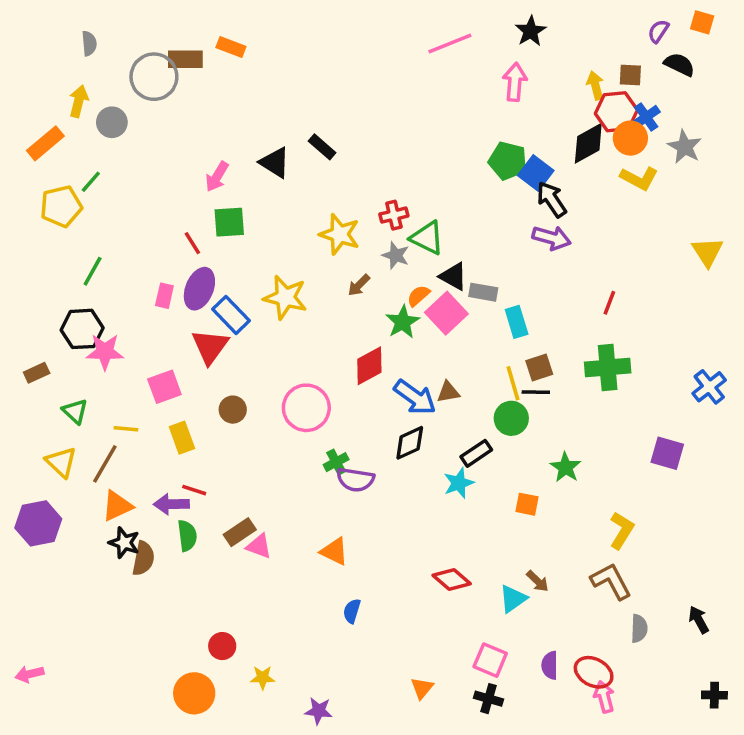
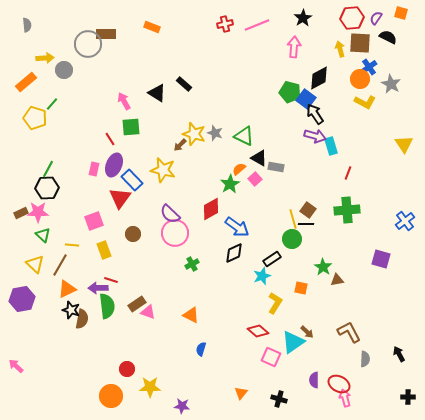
gray semicircle: (89, 43) -> (27, 25), moved
orange rectangle: (231, 47) -> (152, 27), moved
brown square: (630, 75) -> (360, 43), size x1.6
yellow arrow: (79, 101) -> (45, 58), turned 72
red hexagon: (616, 112) -> (352, 18), moved
black diamond: (588, 143) -> (319, 78), moved
pink arrow: (217, 177) -> (124, 101), turned 120
yellow pentagon: (61, 206) -> (35, 118), turned 30
red cross: (394, 215) -> (225, 24), moved
gray star: (396, 255) -> (215, 133), moved
green line: (93, 271) -> (48, 169), moved
brown arrow: (359, 285) -> (180, 145), moved
pink square: (446, 313) -> (255, 179), size x0.6
cyan rectangle: (517, 322) -> (331, 146), moved
pink star: (105, 352) -> (38, 212), moved
brown square: (539, 368) -> (308, 210), turned -35
brown triangle: (448, 392) -> (337, 280), moved
purple semicircle: (355, 480) -> (170, 214), moved, turned 35
yellow L-shape: (622, 530) -> (275, 303), moved
green semicircle: (187, 536) -> (107, 306), size x1.4
cyan triangle: (513, 599) -> (293, 342), size x1.4
pink square: (490, 660) -> (271, 357), moved
pink arrow: (30, 674) -> (16, 366), moved, turned 56
yellow star: (263, 678) -> (150, 387), size x1.5

